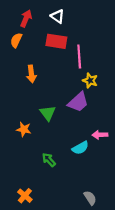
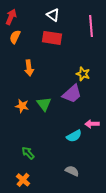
red arrow: (26, 18) -> (11, 17), moved
pink line: (79, 57) -> (91, 26), moved
orange star: (24, 129) -> (22, 106), moved
green arrow: (49, 160) -> (28, 153), moved
gray semicircle: (90, 198) -> (72, 171), moved, turned -32

